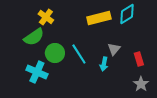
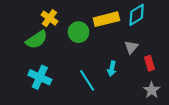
gray triangle: (114, 49) -> (131, 47), moved
green circle: (55, 53) -> (78, 32), moved
cyan line: (79, 54) -> (87, 80), moved

